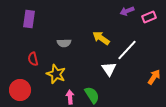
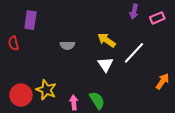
purple arrow: (127, 11) -> (134, 12), turned -56
red semicircle: (33, 59) -> (14, 43), moved
white triangle: (109, 69) -> (105, 64), moved
yellow star: (56, 74) -> (46, 90), moved

